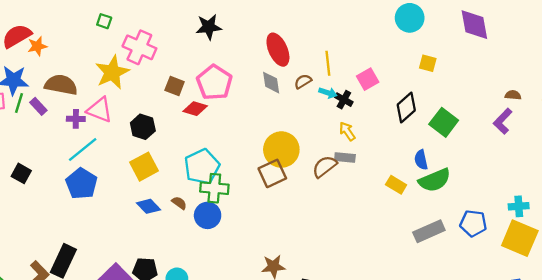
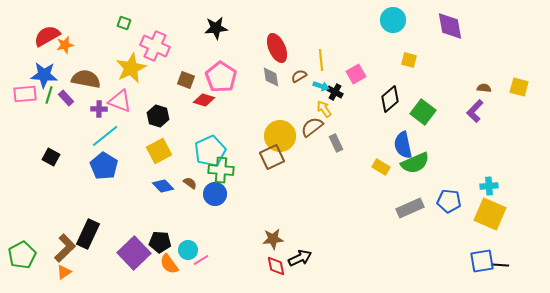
yellow arrow: (347, 131) -> (324, 109), moved
gray rectangle: (345, 157) -> (336, 143), turned 60
blue semicircle: (421, 160) -> (403, 145), size x1.5
brown semicircle: (325, 167) -> (312, 127), moved

